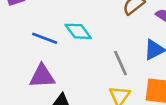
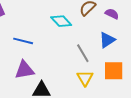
cyan diamond: (78, 31) -> (61, 21), moved

